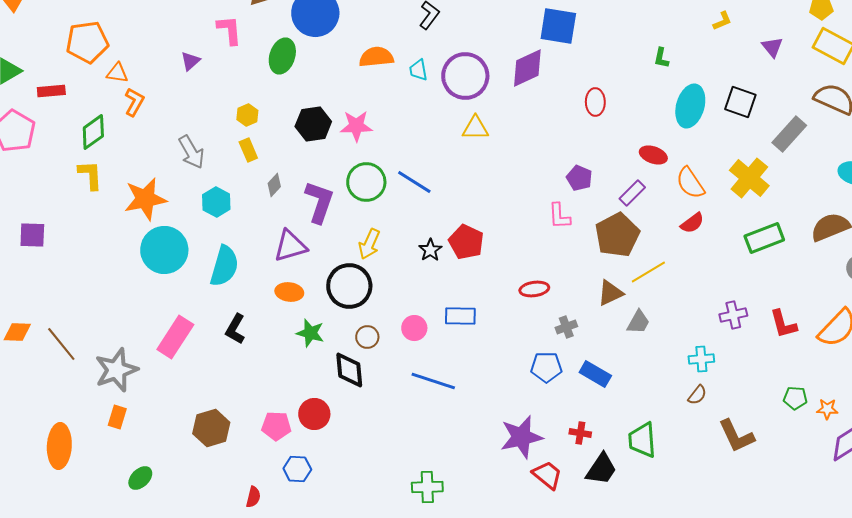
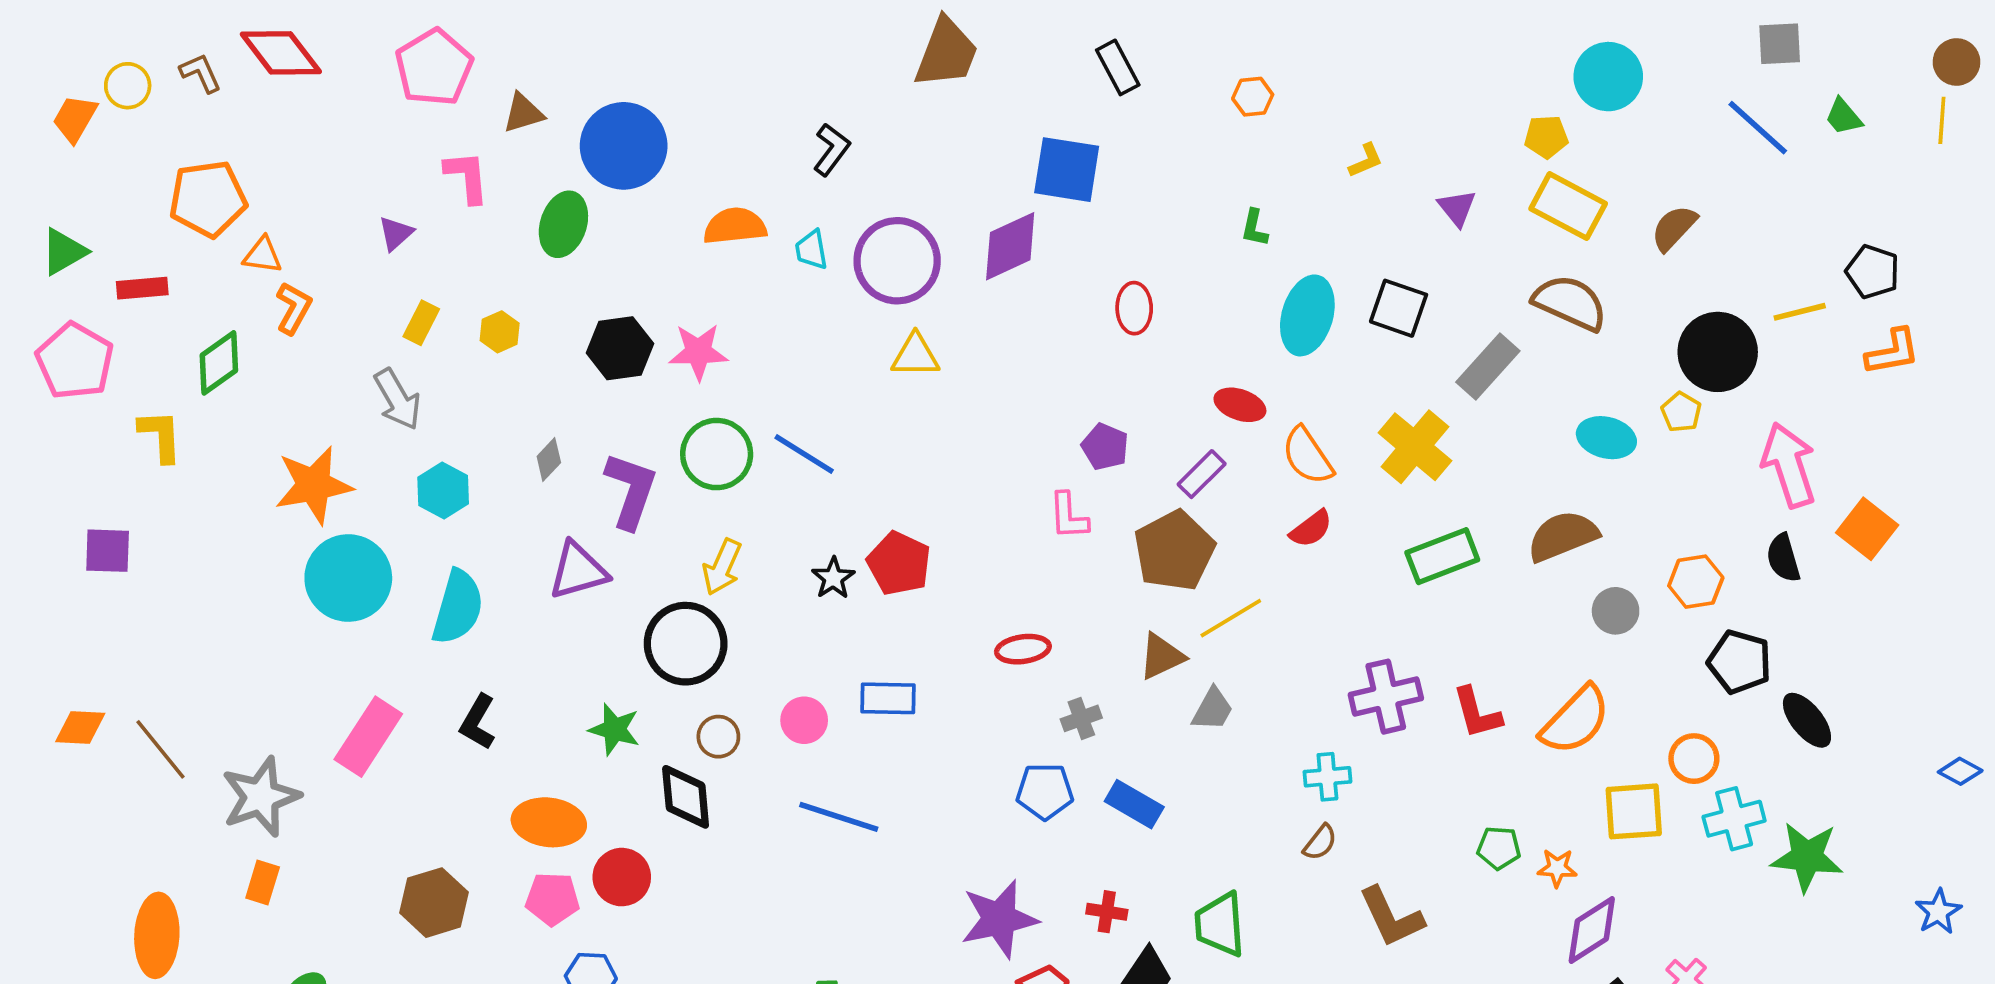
yellow rectangle: (248, 150) -> (421, 323), moved, turned 50
yellow L-shape: (90, 175) -> (160, 436), moved
orange ellipse: (289, 292) -> (549, 822), moved, size x1.4
purple cross: (733, 315) -> (1386, 697), size x1.4

